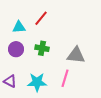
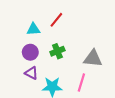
green cross: (42, 48) -> (57, 51), turned -32
purple triangle: (10, 81) -> (31, 73), moved

